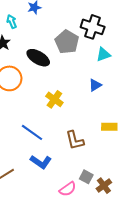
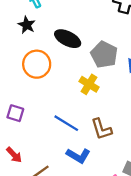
gray pentagon: (67, 42) -> (104, 55), moved
brown L-shape: (75, 140) -> (101, 129), moved

